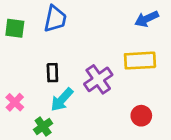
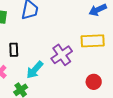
black rectangle: (52, 73) -> (14, 50), moved

